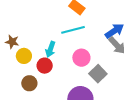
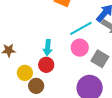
cyan line: (73, 30) -> (81, 28), moved
yellow circle: (24, 56) -> (25, 73), moved

